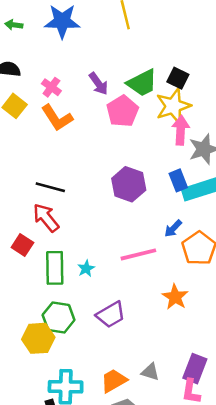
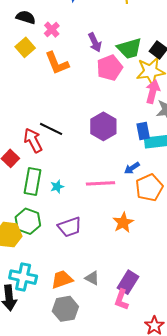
pink cross: (51, 87) -> (52, 30), moved
black line: (50, 187) -> (51, 129), moved

